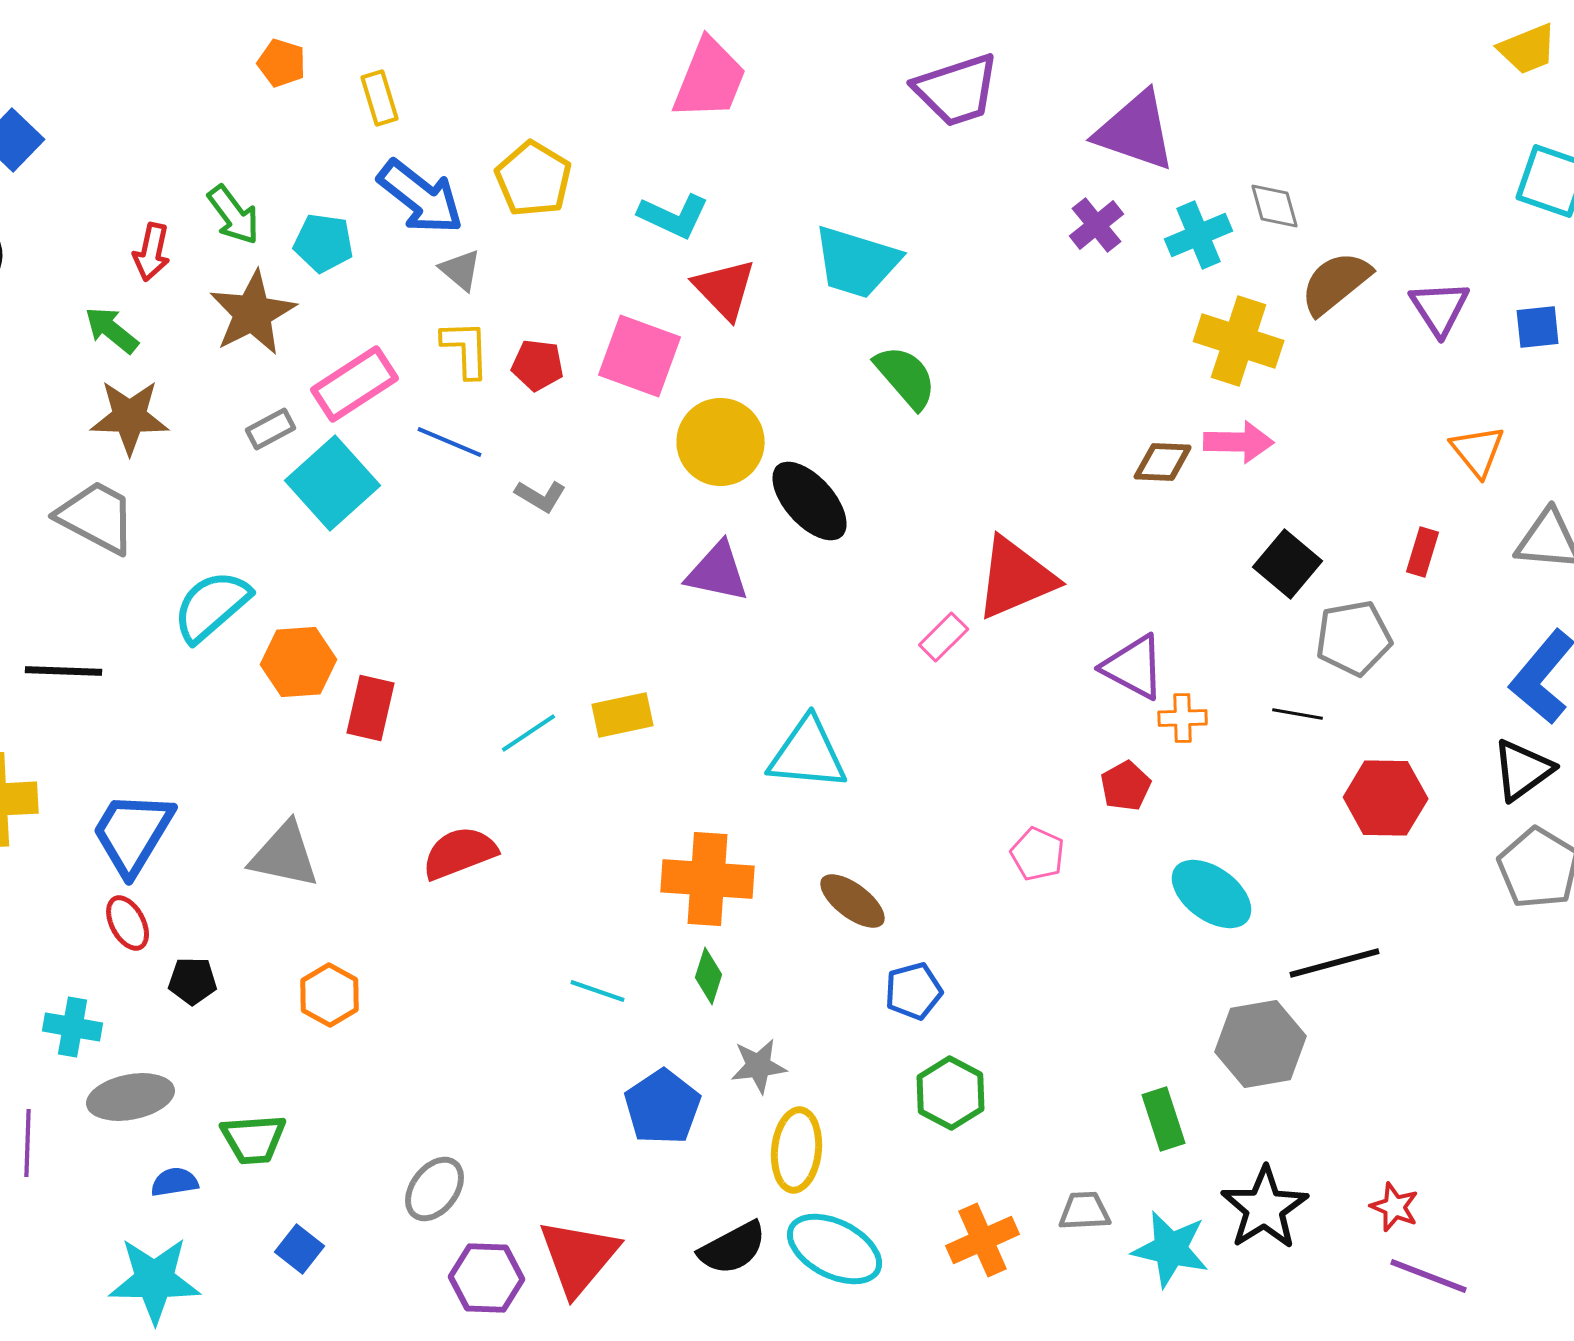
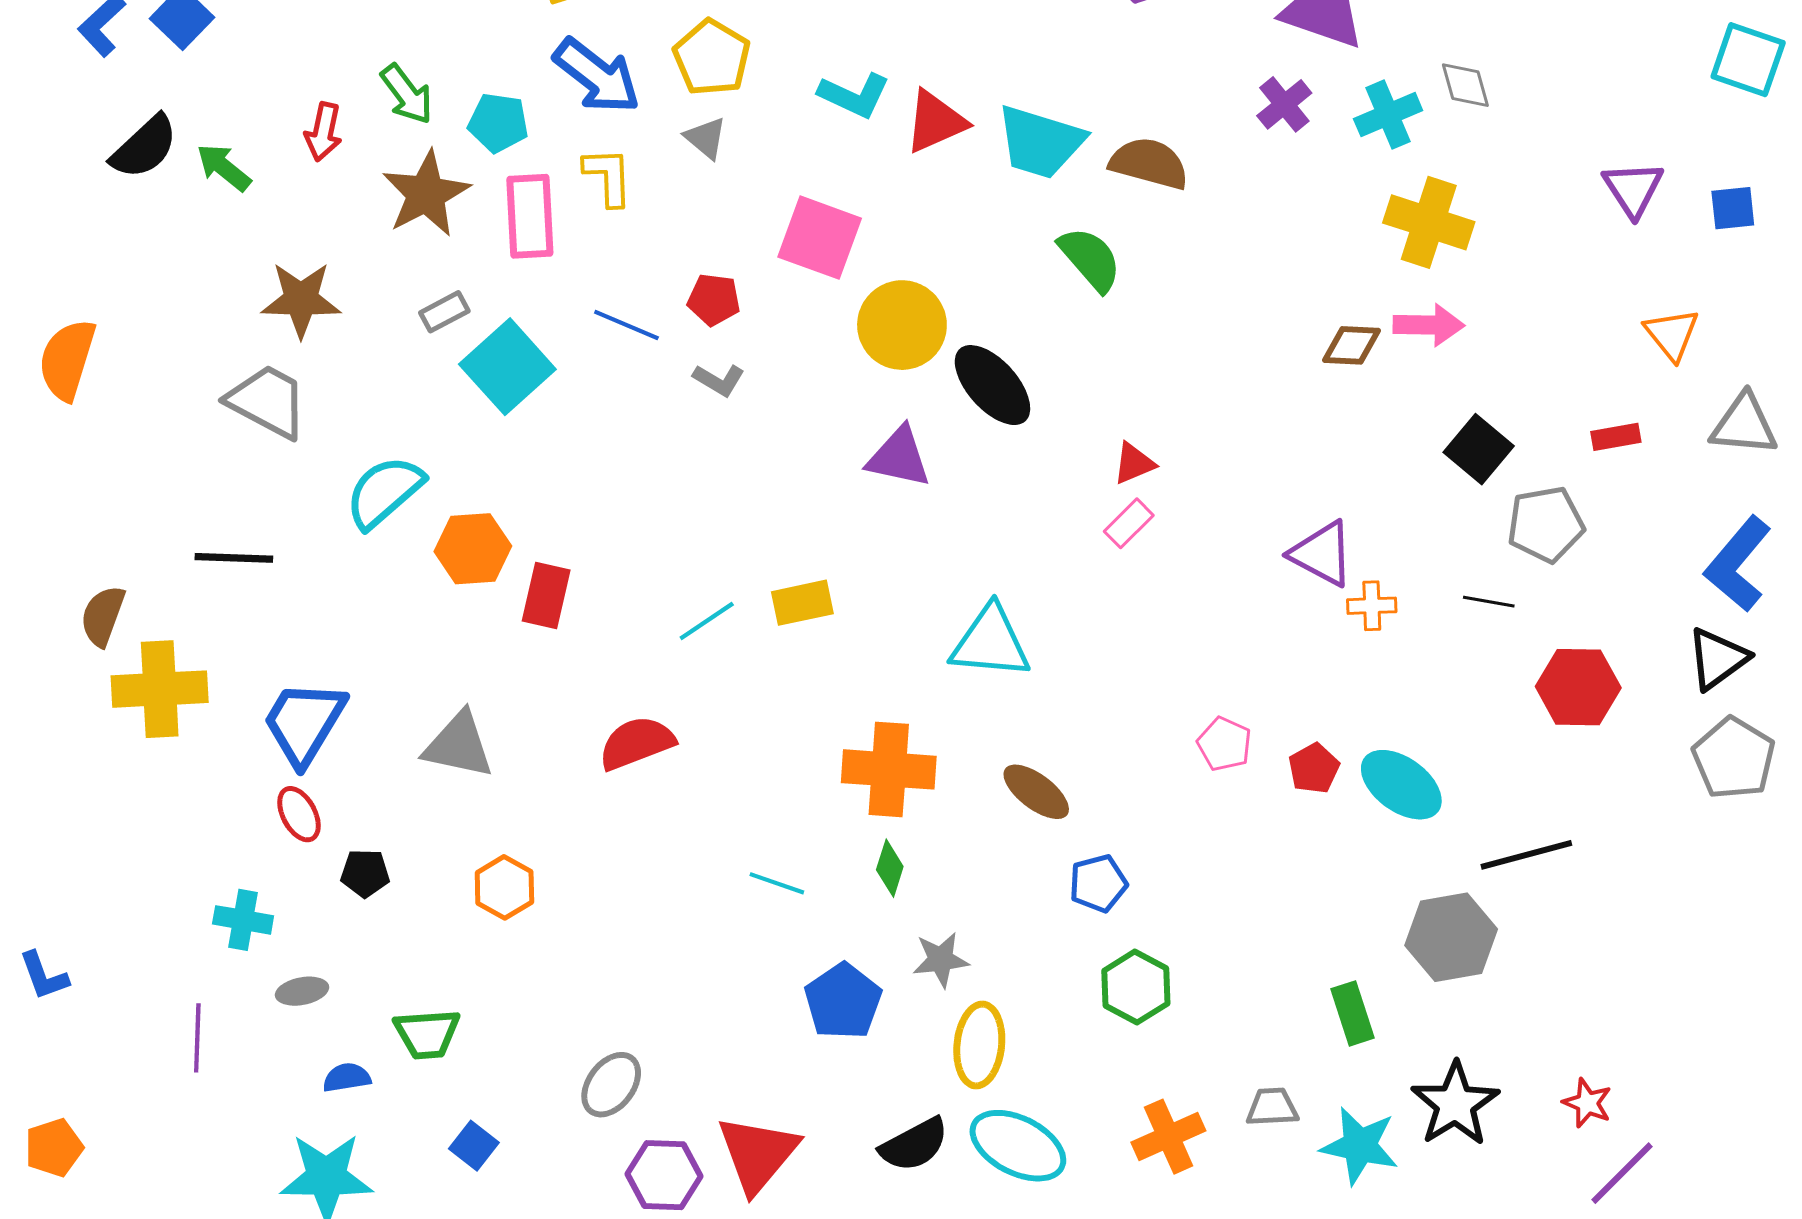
gray triangle: (461, 270) -> (706, 138), moved
brown semicircle: (1336, 283) -> (1149, 163), moved, turned 54
red triangle: (725, 289) -> (936, 122), moved, turned 50
green arrow: (112, 330) -> (224, 167), moved
yellow L-shape: (466, 349) -> (608, 177), moved
red pentagon: (538, 365) -> (714, 300), moved
pink rectangle: (355, 384) -> (530, 216), moved, turned -60
red rectangle: (1423, 552) -> (1616, 437), turned 63
red triangle: (1016, 578) -> (1134, 463), moved, size x0.5
red pentagon: (1126, 786) -> (1314, 768), moved
gray ellipse: (131, 1097) -> (302, 991), size x0.6
purple line: (1429, 1276) -> (1622, 1173), turned -66

